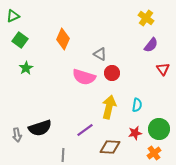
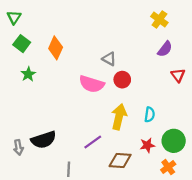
green triangle: (13, 16) -> (14, 17), turned -32
orange diamond: (63, 39) -> (56, 48), moved

